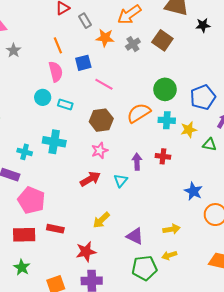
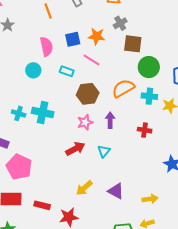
orange star: (105, 38) -> (97, 36), moved
brown square: (162, 40) -> (133, 44), moved, turned -30
orange line: (58, 45) -> (48, 11), moved
cyan rectangle: (65, 104) -> (67, 71), moved
cyan cross: (25, 152) -> (19, 113), moved
purple arrow: (137, 162) -> (110, 120), moved
red rectangle: (55, 229) -> (42, 205), moved
purple triangle: (135, 236) -> (116, 191), moved

